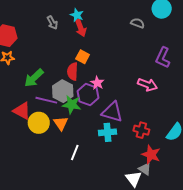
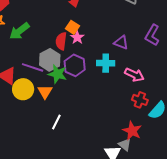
green arrow: (34, 78) -> (19, 31), moved
pink star: (97, 83) -> (77, 37), moved
pink arrow: (148, 85) -> (134, 75), moved
purple triangle: (112, 112) -> (121, 42), moved, size x0.7
red cross: (141, 130) -> (140, 100), moved
cyan cross: (108, 132) -> (106, 63), moved

